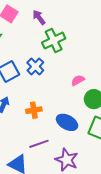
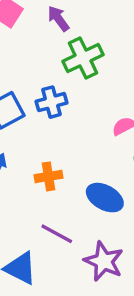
blue cross: (35, 66) -> (52, 102), turned 30
purple line: (39, 144) -> (57, 234), turned 48

